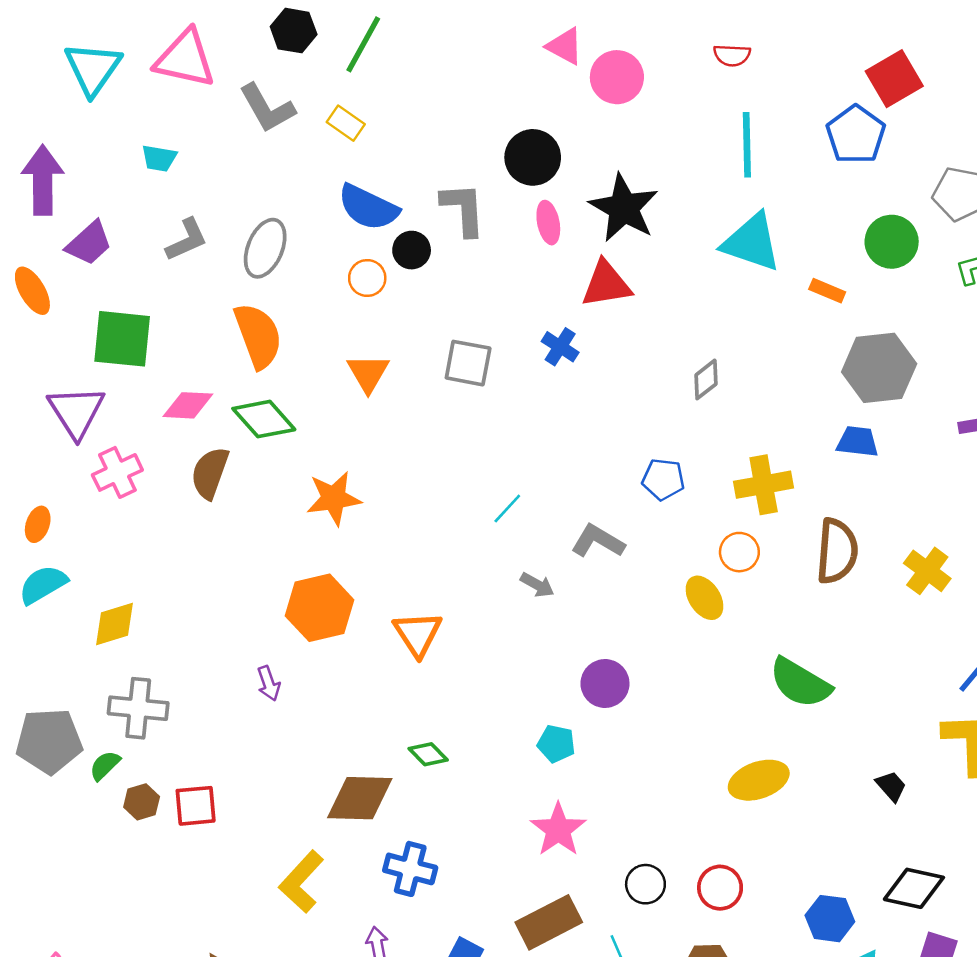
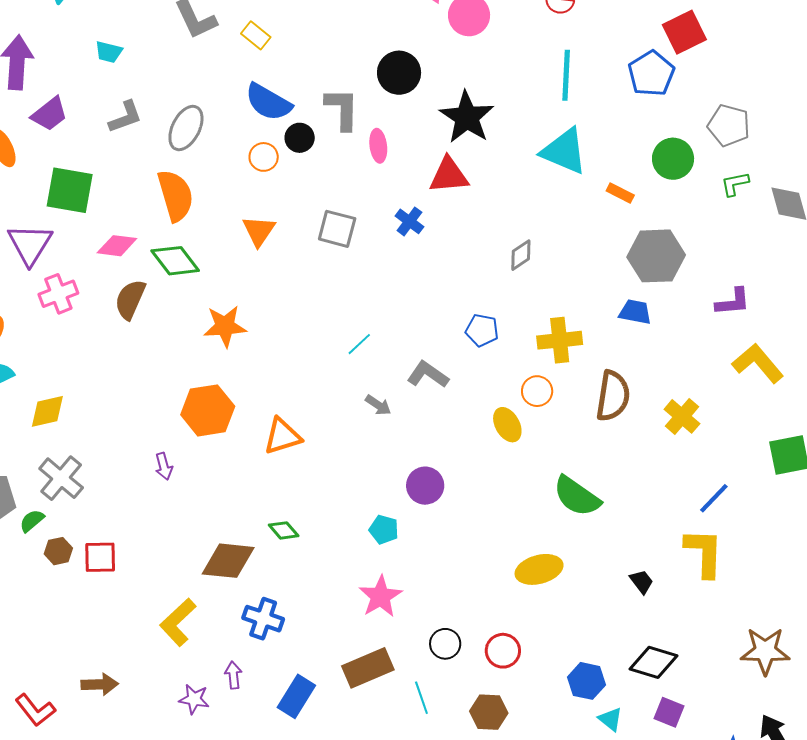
pink ellipse: (548, 223) -> (378, 146), moved
orange triangle: (418, 634) -> (282, 436), turned 42
gray cross: (138, 708) -> (61, 478), turned 30

